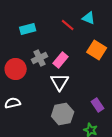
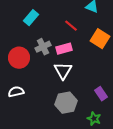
red line: (68, 25) -> (71, 26), moved
cyan rectangle: (28, 29) -> (31, 18), turned -35
pink rectangle: (61, 60) -> (64, 49), turned 35

